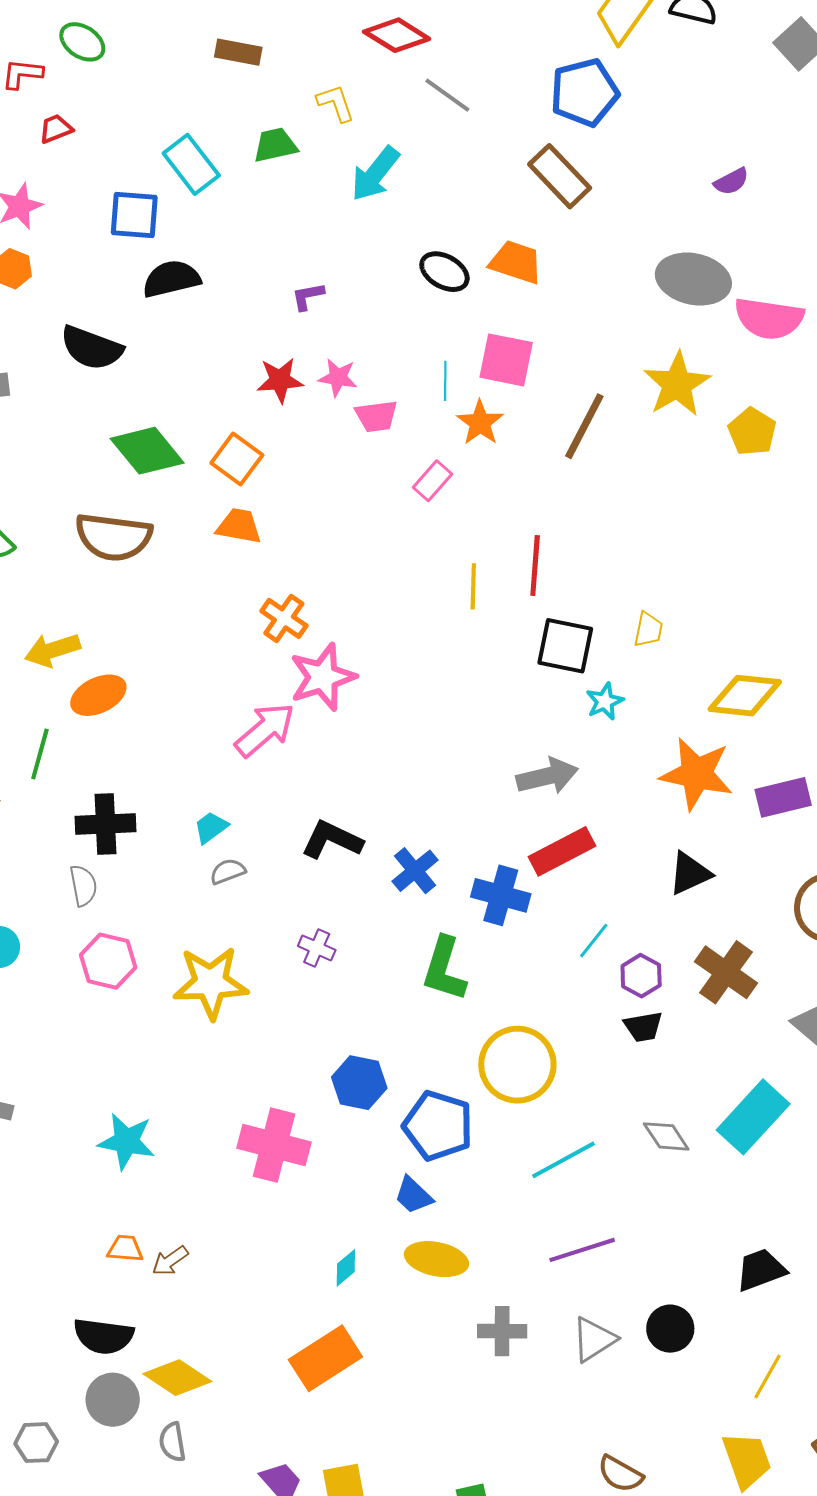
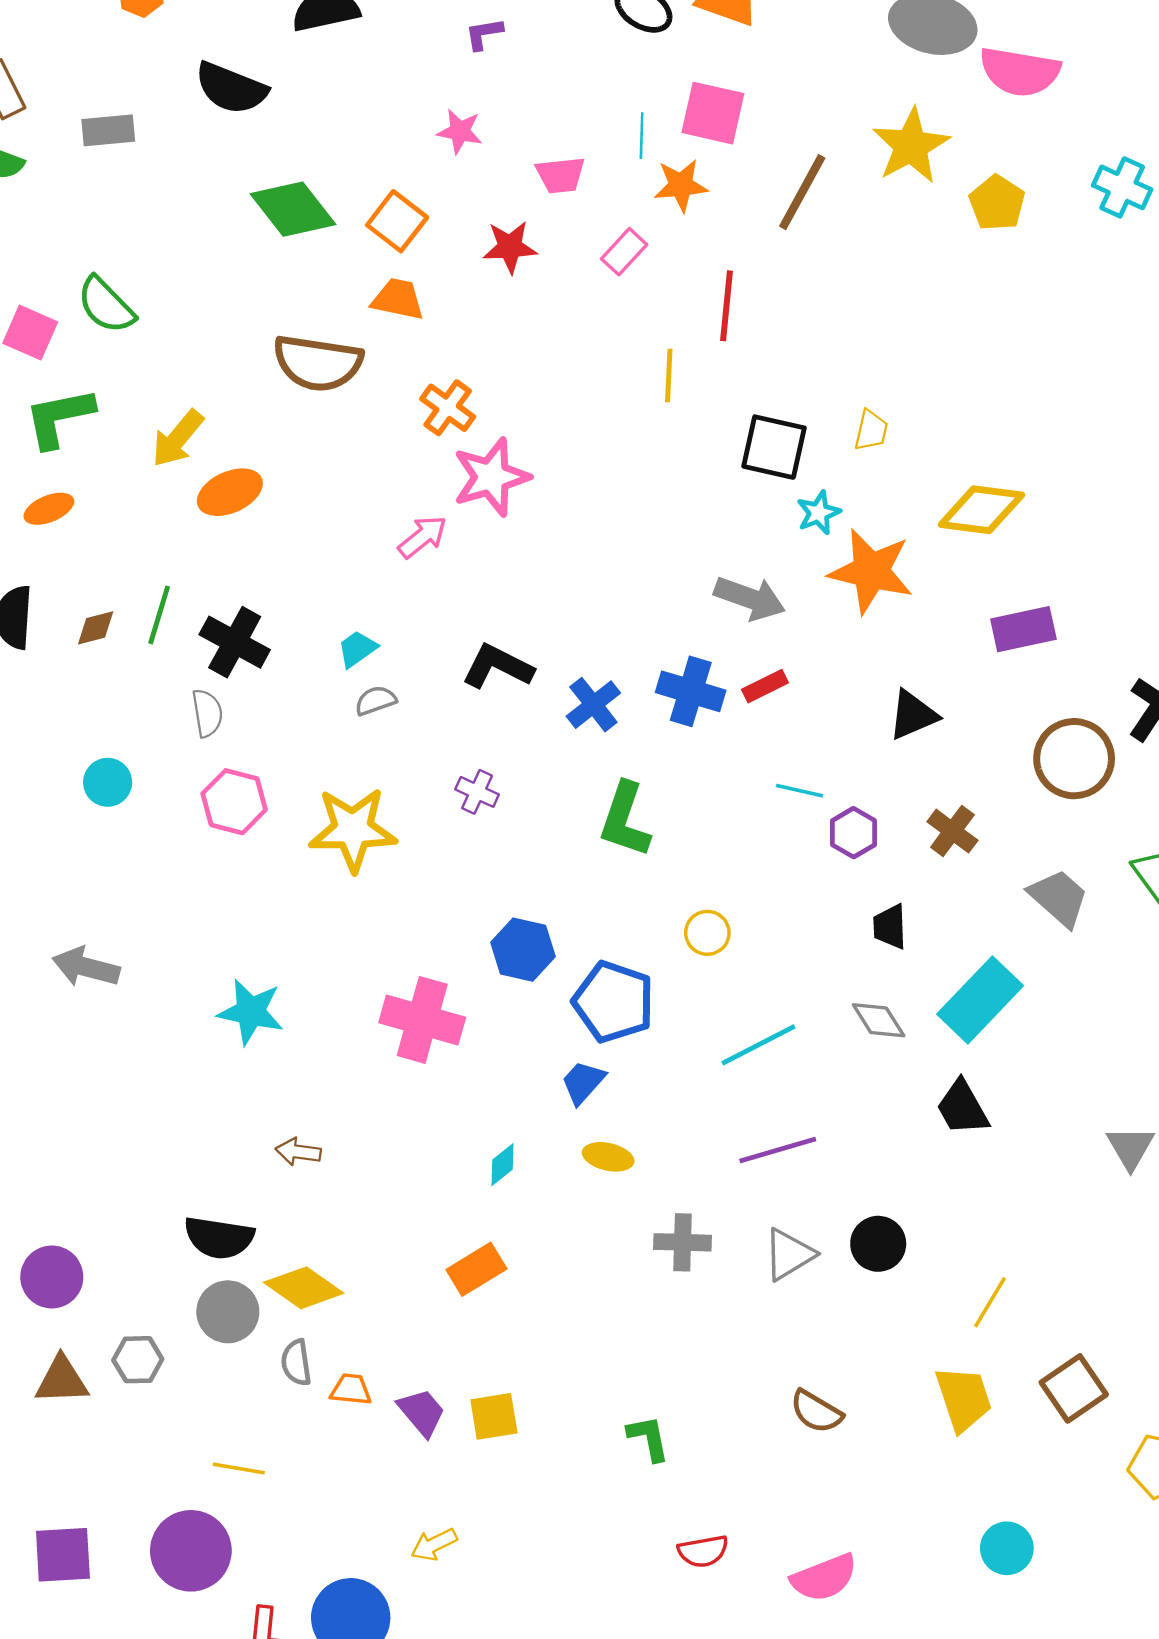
pink star: (338, 378) -> (460, 131), moved
red star: (280, 380) -> (510, 247), moved
orange star: (480, 423) -> (681, 185), turned 30
brown semicircle: (113, 537) -> (318, 363), moved
red line: (535, 566) -> (726, 306), moved
yellow arrow: (52, 650) -> (178, 438), turned -34
pink arrow: (265, 730) -> (423, 537), size x0.7
green line: (40, 754) -> (159, 615), moved
orange star: (696, 774) -> (871, 571), moved
gray arrow: (547, 776) -> (750, 598), turned 32
black cross: (105, 824) -> (235, 642), turned 30
red rectangle: (562, 851) -> (765, 686), size x0.6
blue cross: (501, 895) -> (691, 691), moved
cyan line: (594, 941) -> (799, 791), turned 63
brown cross: (726, 972) -> (952, 831), size x0.7
black trapezoid: (643, 1027) -> (890, 927), moved, turned 96
yellow circle: (517, 1065) -> (707, 933), size x0.5
blue trapezoid: (413, 1195) -> (583, 1082), turned 87
orange trapezoid: (125, 1249) -> (351, 1390), moved
yellow ellipse: (436, 1259) -> (608, 1157), size x0.7
brown arrow: (170, 1261) -> (298, 1152), turned 42
black trapezoid: (761, 1270) -> (962, 1108), moved, turned -100
orange rectangle: (325, 1358) -> (476, 1269), size x0.7

